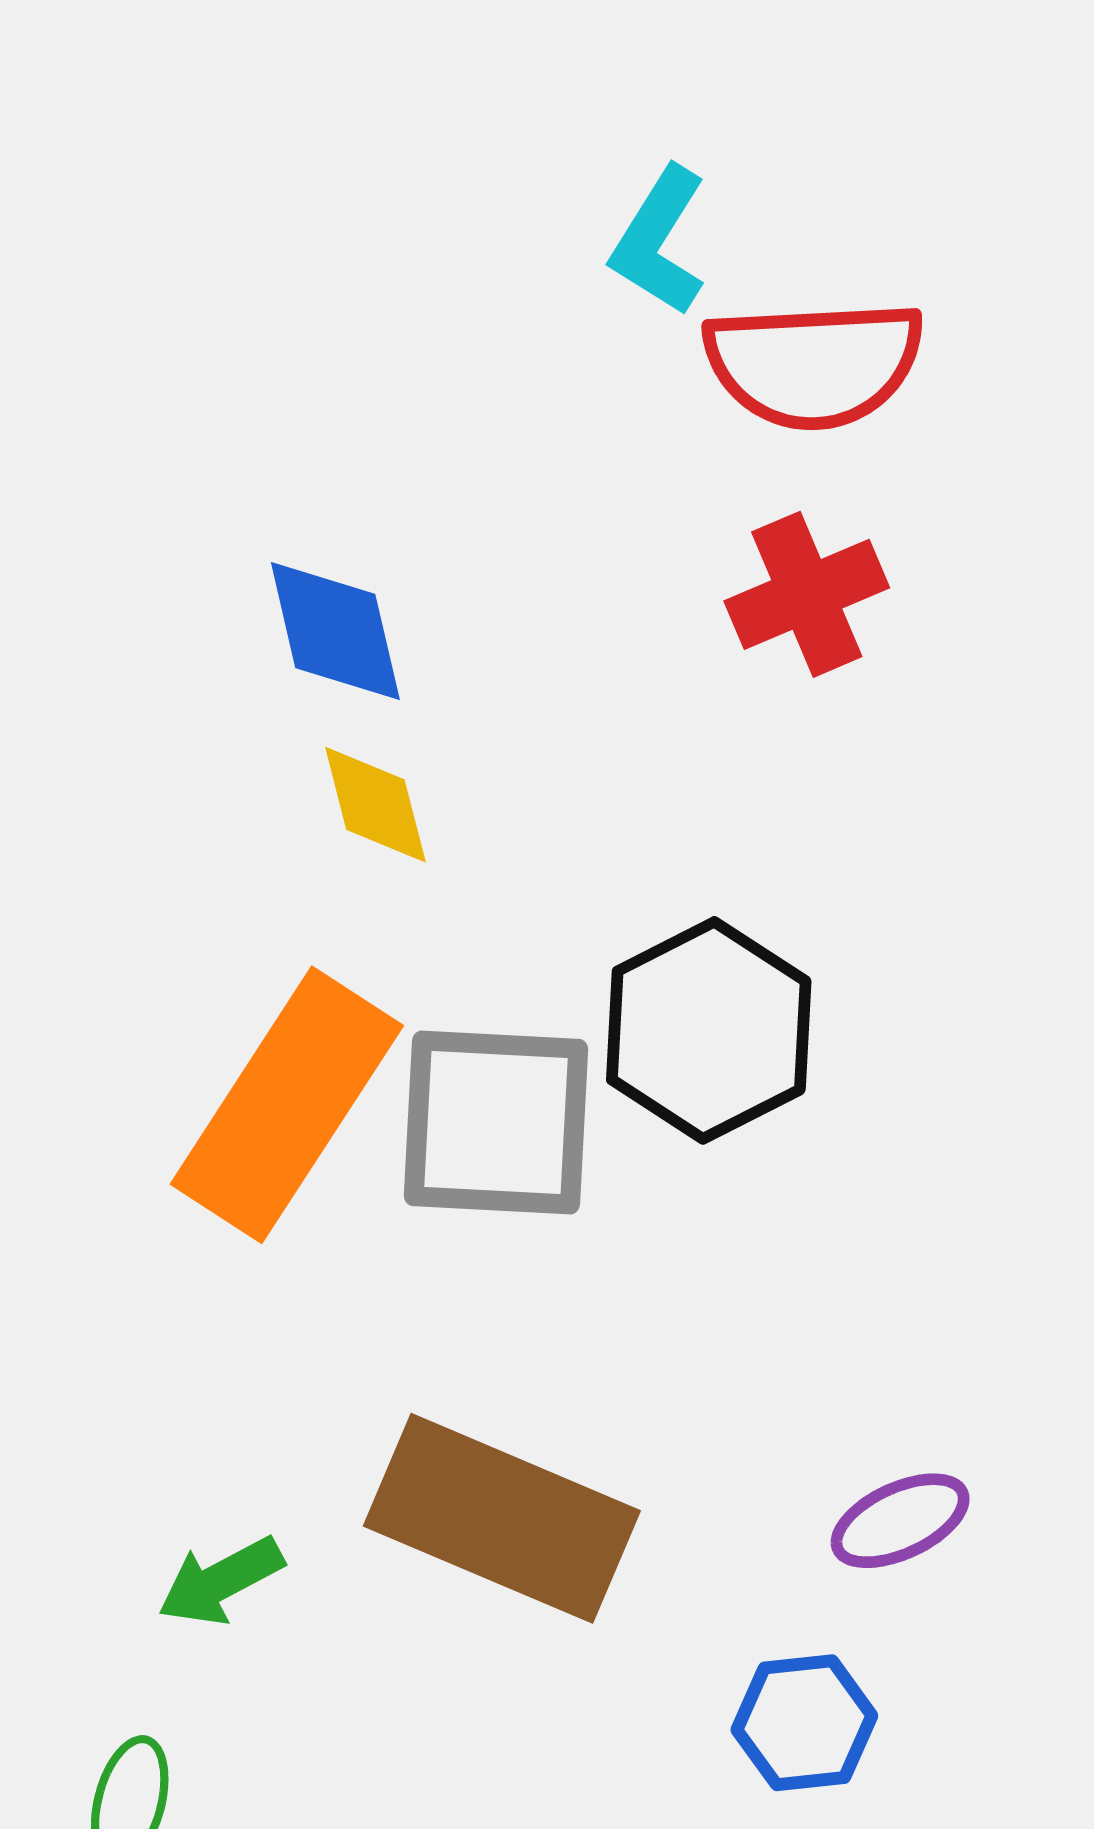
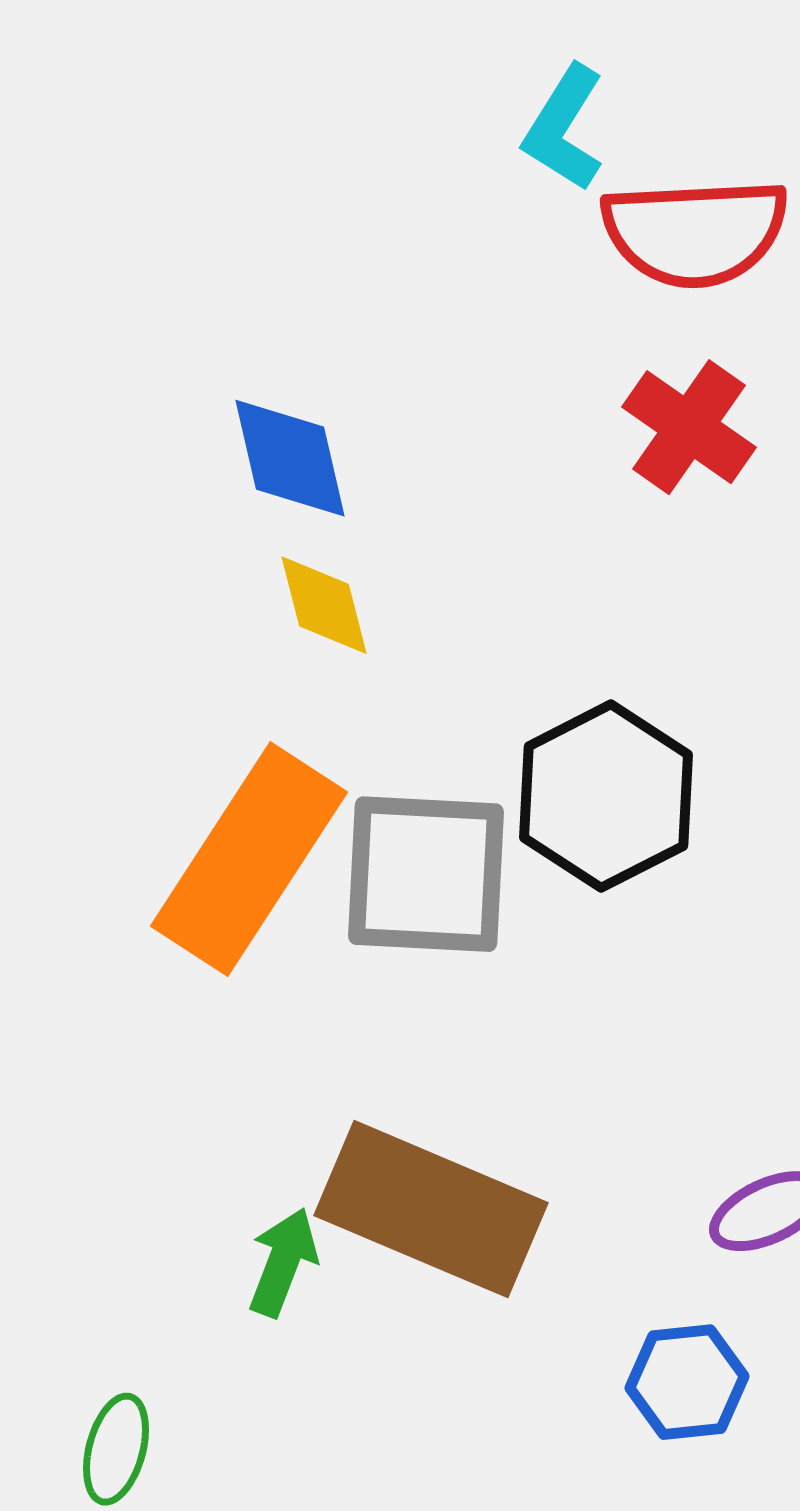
red cross: (807, 594) -> (689, 427), turned -32
green arrow: (221, 1581) -> (283, 1262), moved, turned 139

